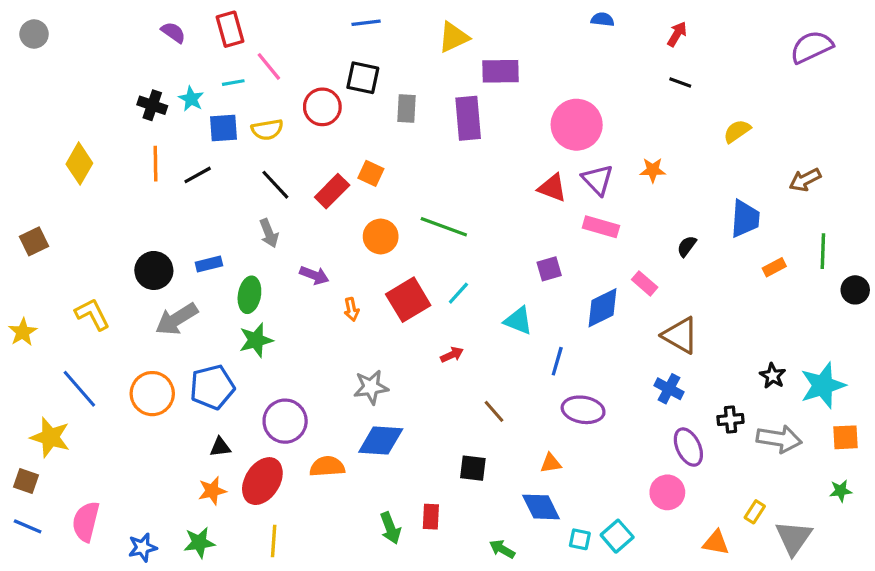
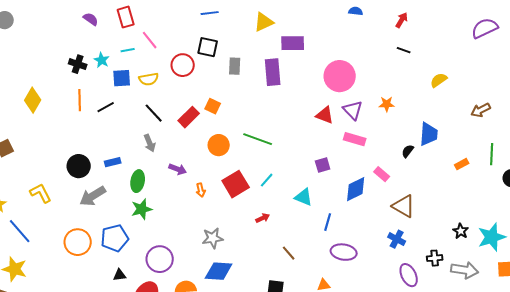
blue trapezoid: (745, 219) -> (429, 134), moved
blue line: (79, 389) -> (20, 231), moved

